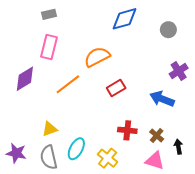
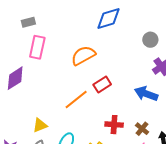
gray rectangle: (49, 14) -> (28, 22), moved
gray circle: (168, 30) -> (150, 40), moved
orange line: (68, 84) -> (76, 99), moved

